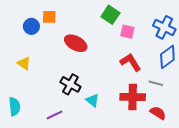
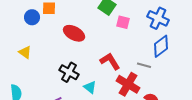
red L-shape: (131, 62) -> (110, 61), moved
gray line: (156, 83) -> (144, 65), moved
red cross: (133, 97) -> (128, 84), turned 30

